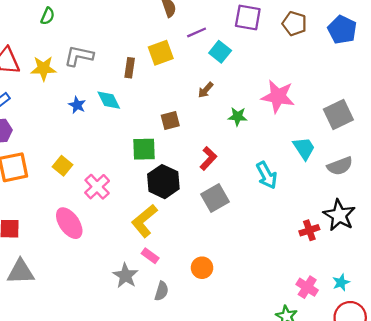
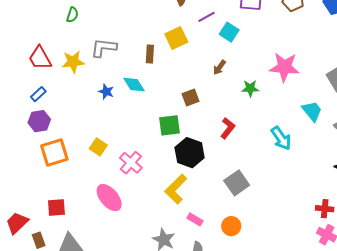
gray square: (215, 198) -> (237, 183), moved
red cross: (309, 230) -> (325, 209), moved, turned 30
pink rectangle: (150, 256) -> (195, 219), moved

